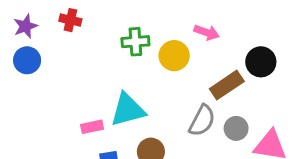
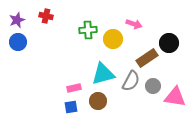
cyan triangle: (128, 110) -> (103, 74), moved
pink rectangle: (92, 127) -> (74, 88), moved

